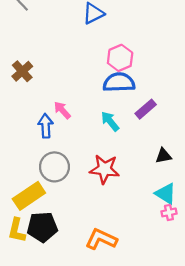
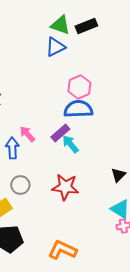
purple rectangle: (146, 109) -> (60, 133), moved
black triangle: (163, 156) -> (118, 175), turned -35
gray circle: (54, 167) -> (20, 185), size x0.7

